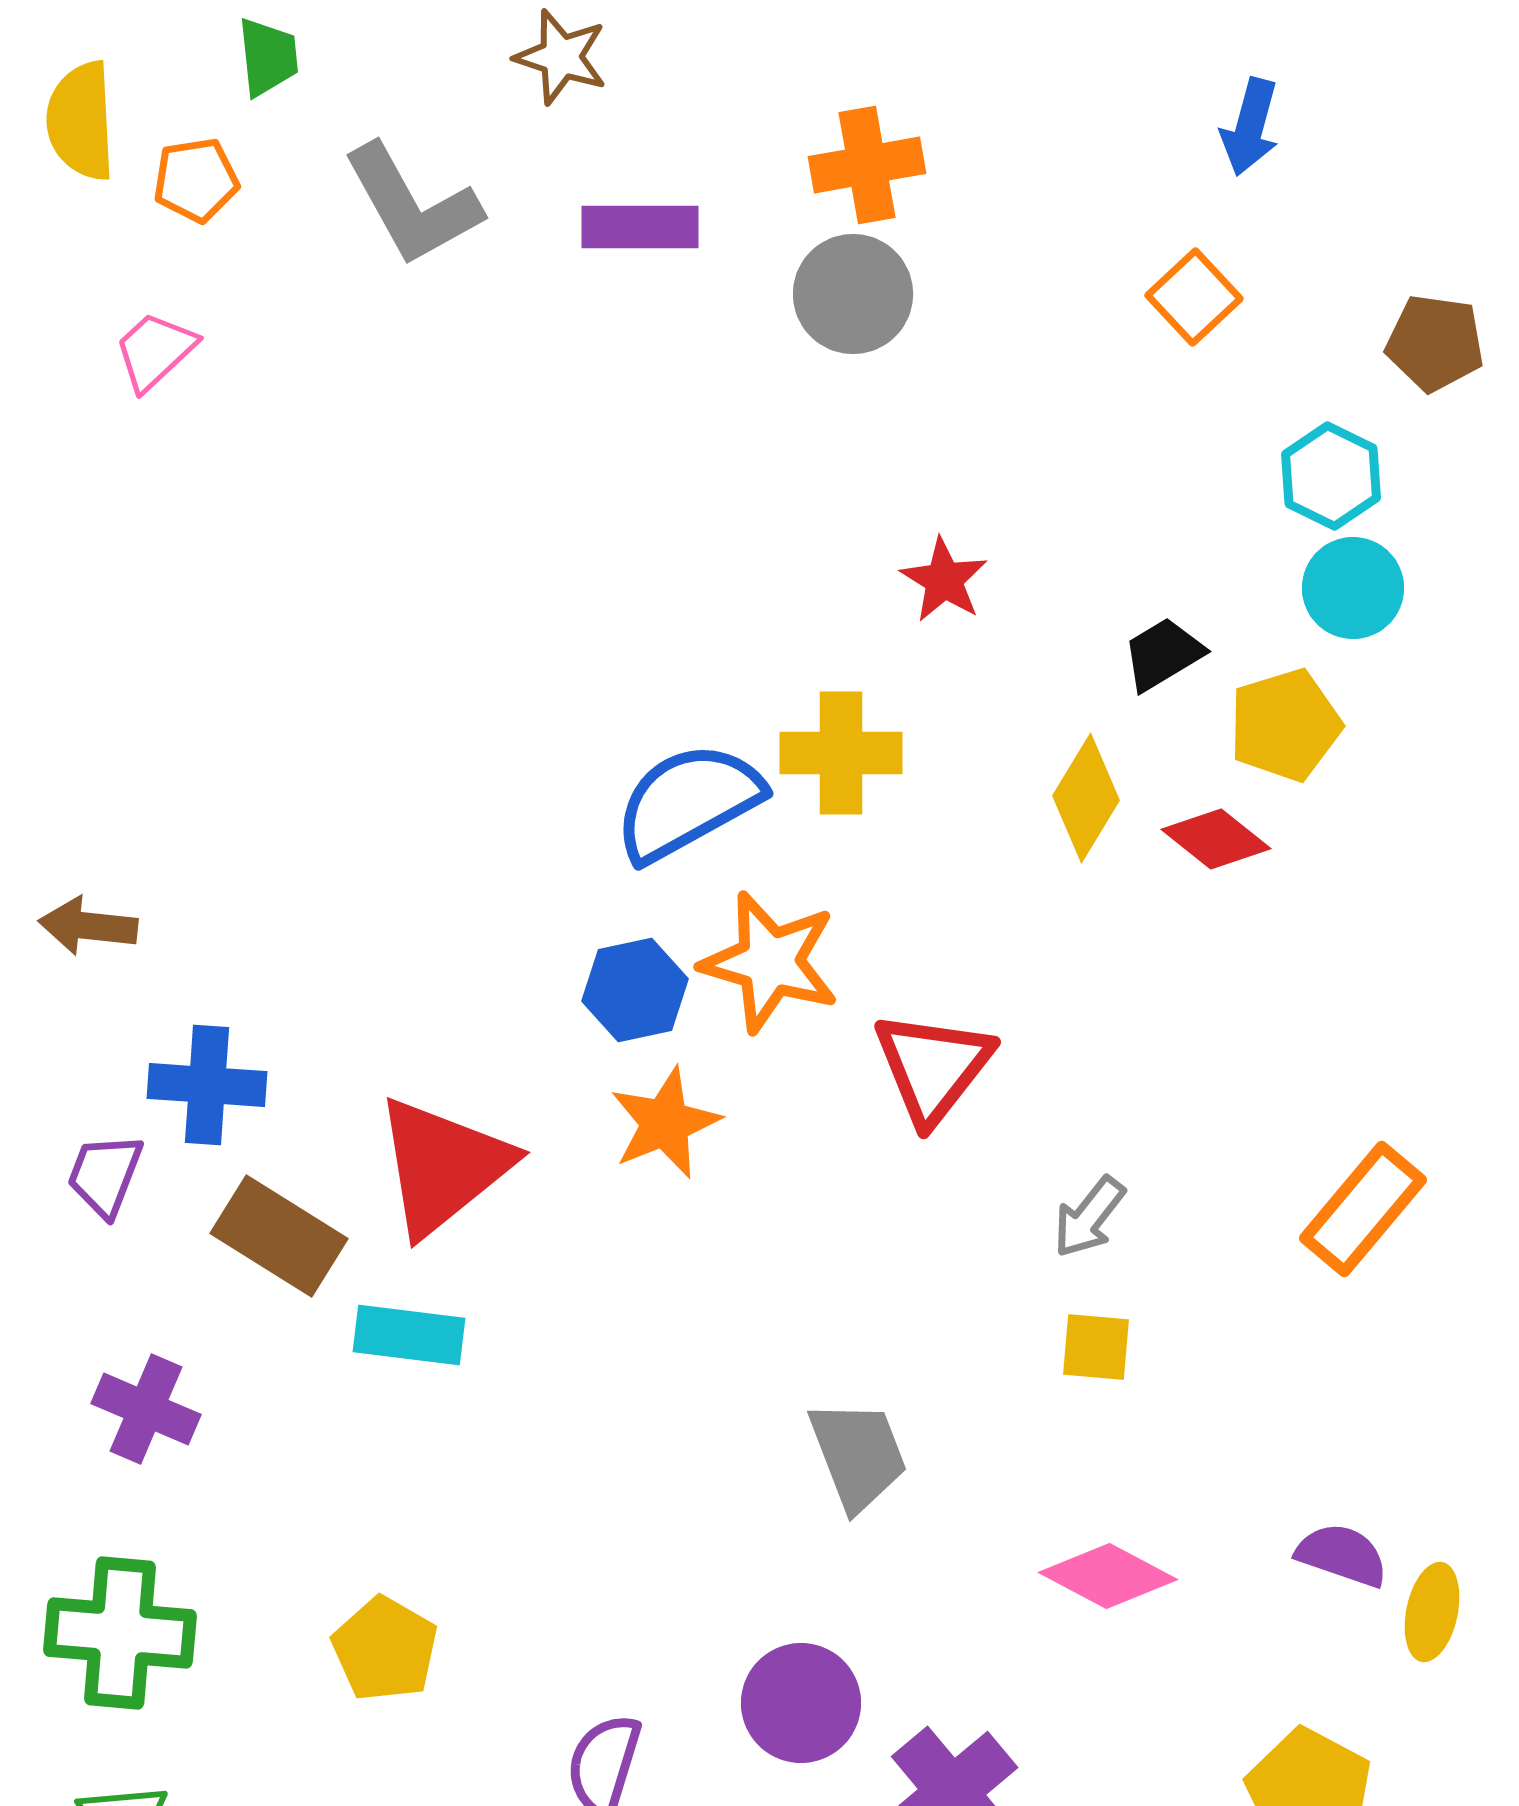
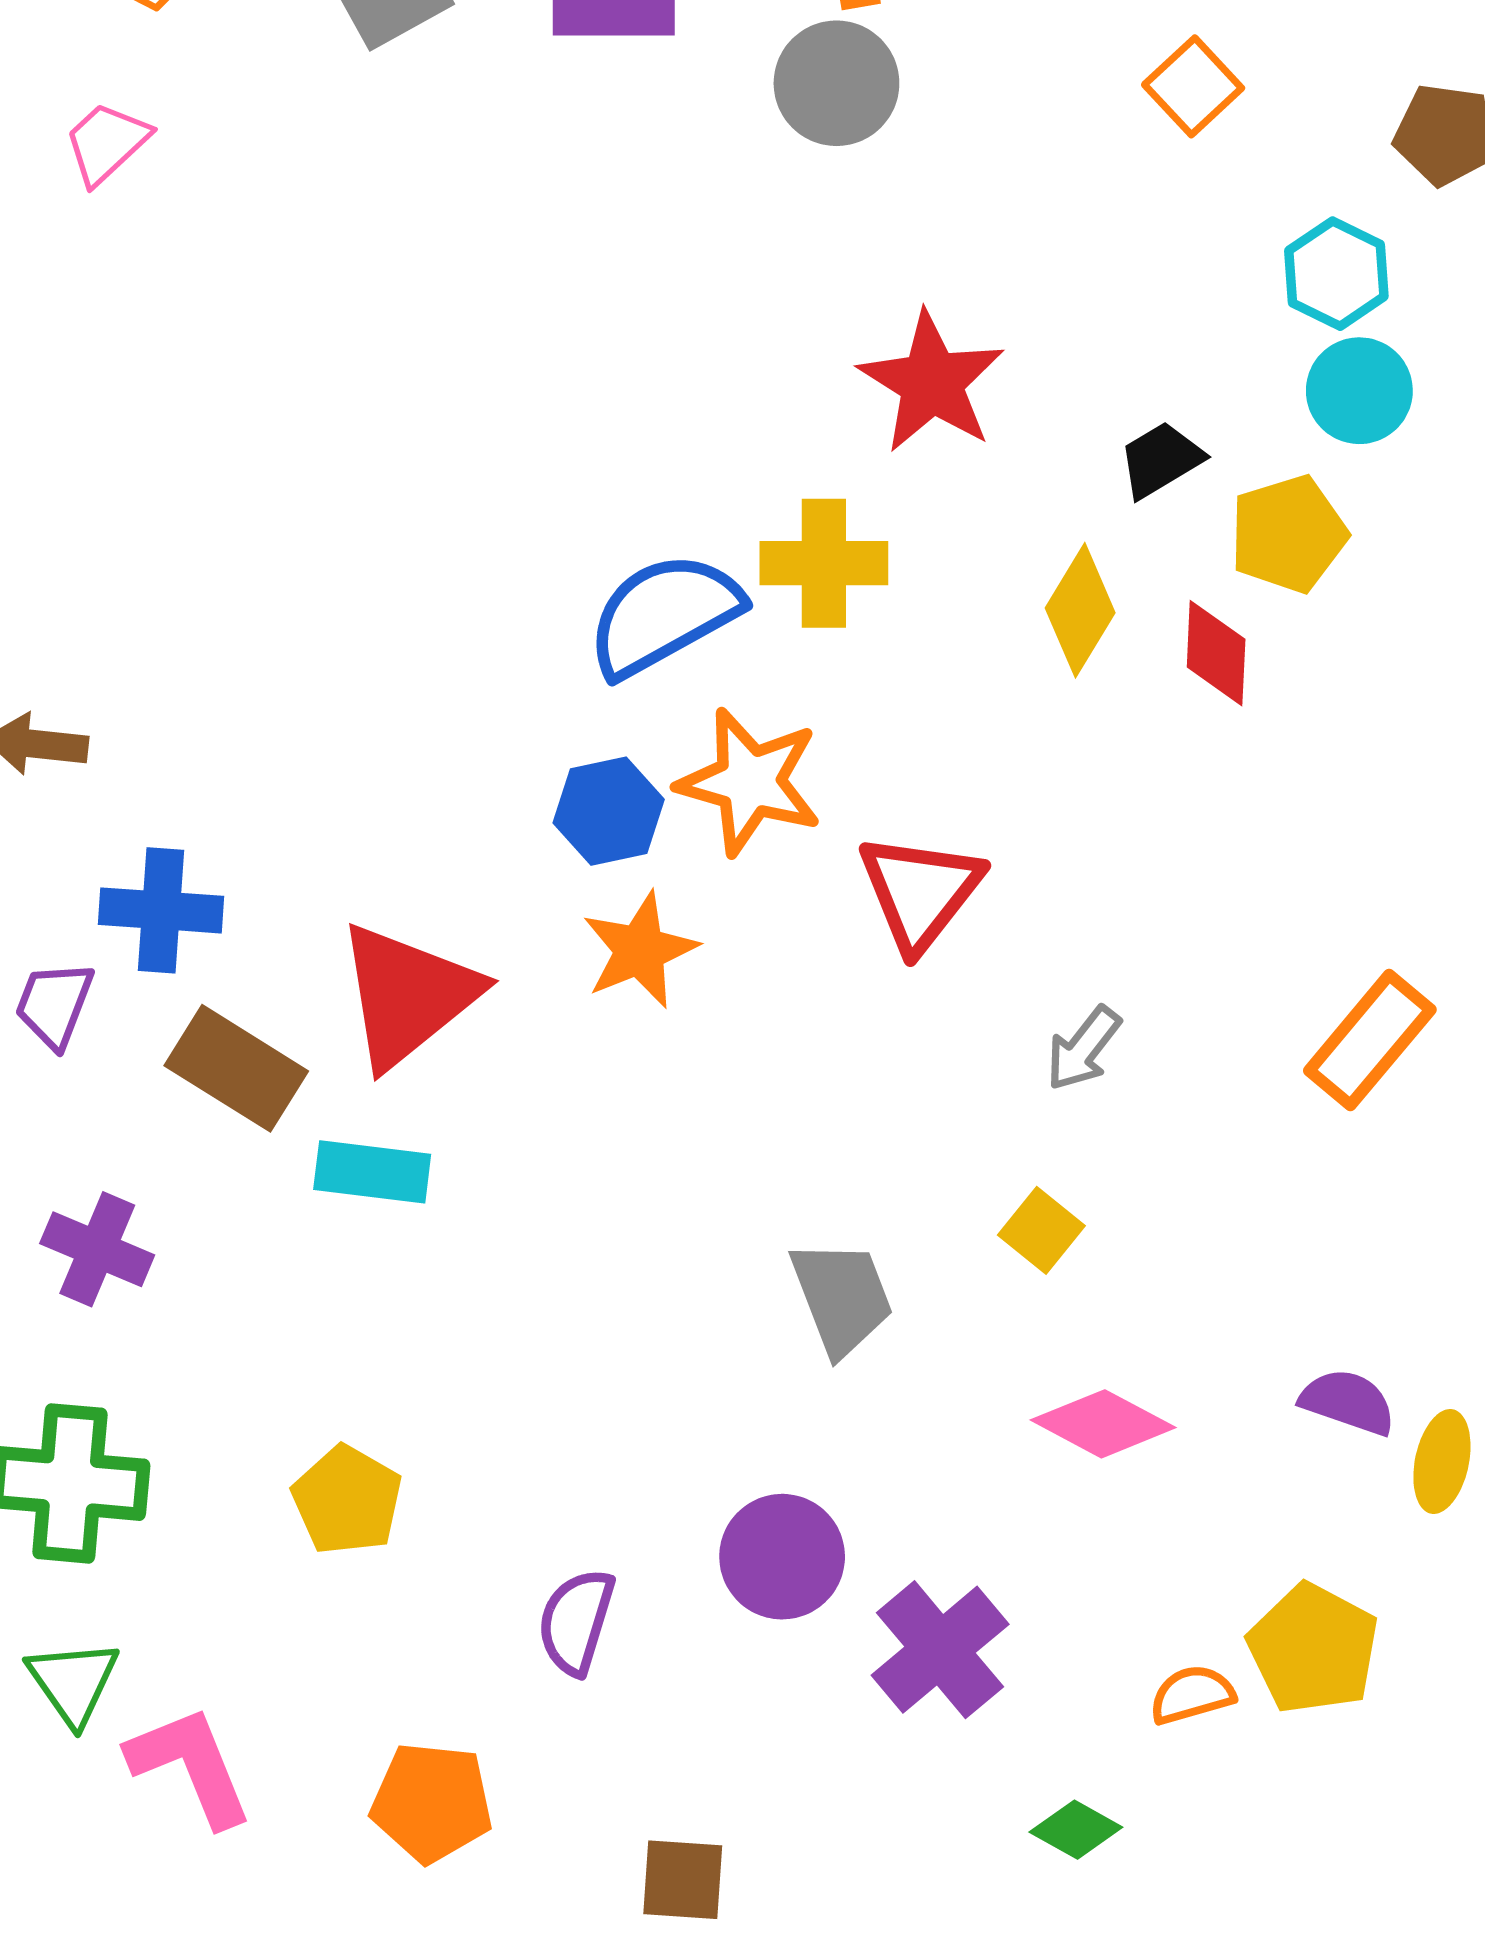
red star: (944, 580) -> (932, 382), size x1.6
red diamond: (1216, 839) -> (1216, 653), turned 54
yellow square: (1096, 1347) -> (1041, 1230), moved, turned 34

